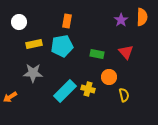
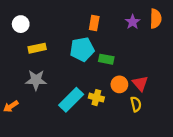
orange rectangle: (67, 21) -> (94, 23), moved
cyan pentagon: (62, 46) -> (82, 49), moved
red triangle: (126, 52) -> (140, 83), moved

